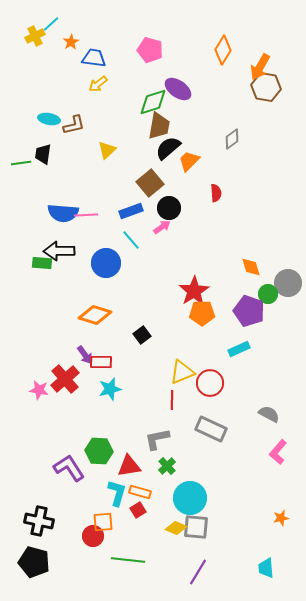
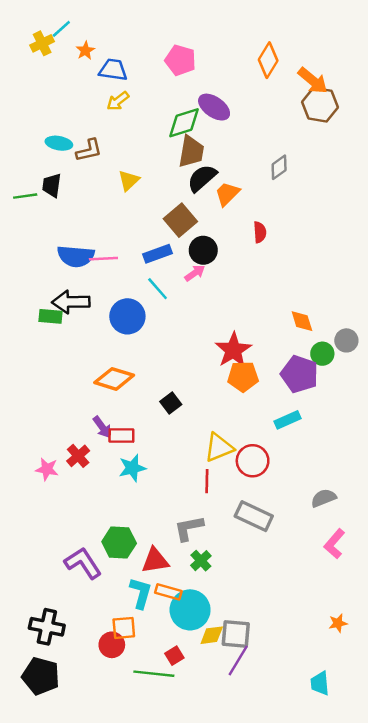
orange arrow: (260, 67) -> (313, 81), turned -80
gray circle: (288, 283) -> (346, 340), size x0.7
red cross: (65, 379) -> (78, 456), size x0.7
gray semicircle: (269, 414) -> (324, 498), turned -50
cyan circle: (190, 498) -> (190, 610), moved
red square: (138, 510) -> (174, 656), moved
yellow diamond: (176, 528) -> (212, 635), turned -30
purple line: (198, 572) -> (238, 660), moved

